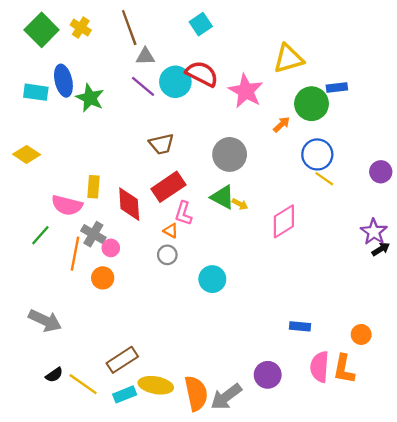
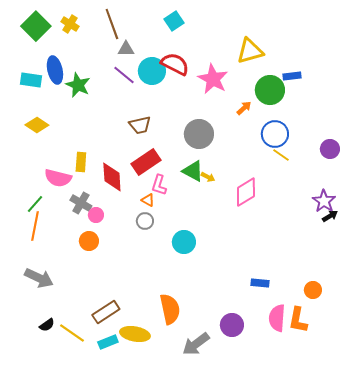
yellow diamond: (27, 154) -> (37, 125), moved
orange line: (75, 254) -> (35, 226), moved
orange semicircle: (196, 393) -> (170, 309), moved

